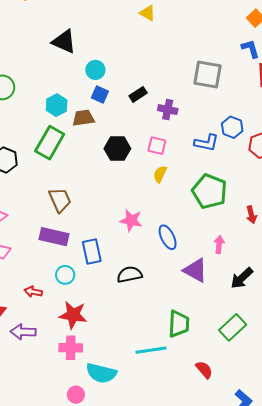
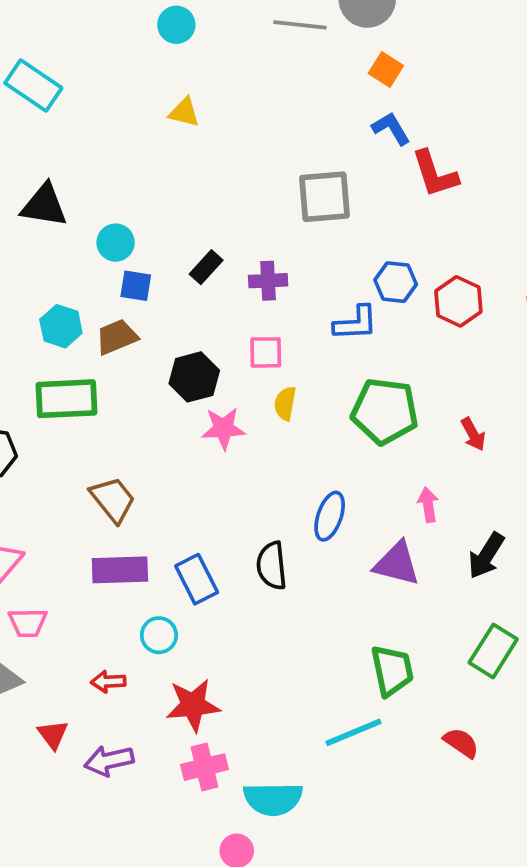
green rectangle: (50, 143) -> (66, 399), turned 72
pink star: (131, 220) -> (223, 428), moved
blue ellipse: (168, 237) -> (330, 516), turned 60
black semicircle: (130, 274) -> (272, 566), moved, turned -70

